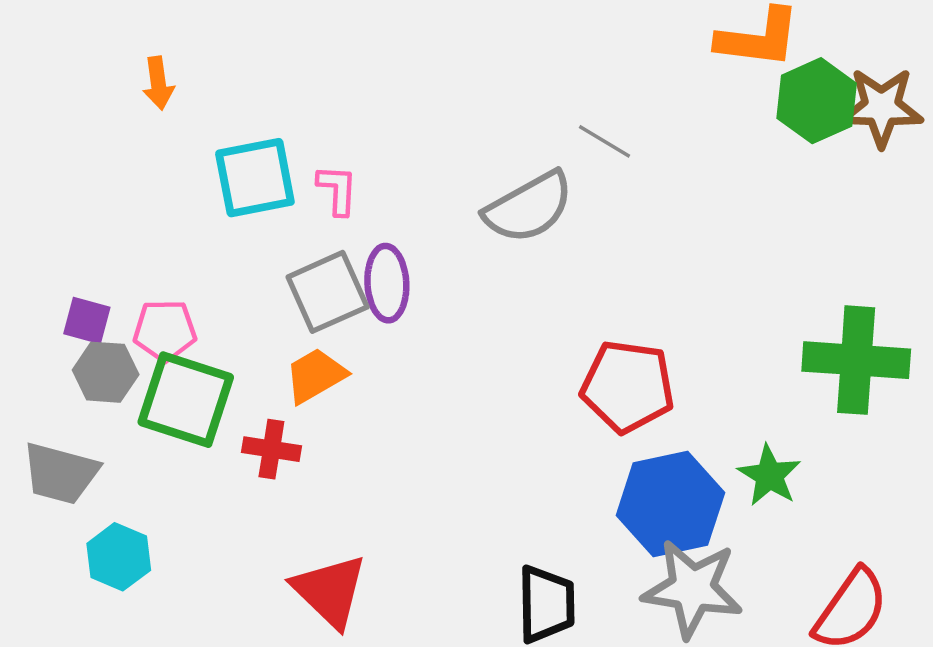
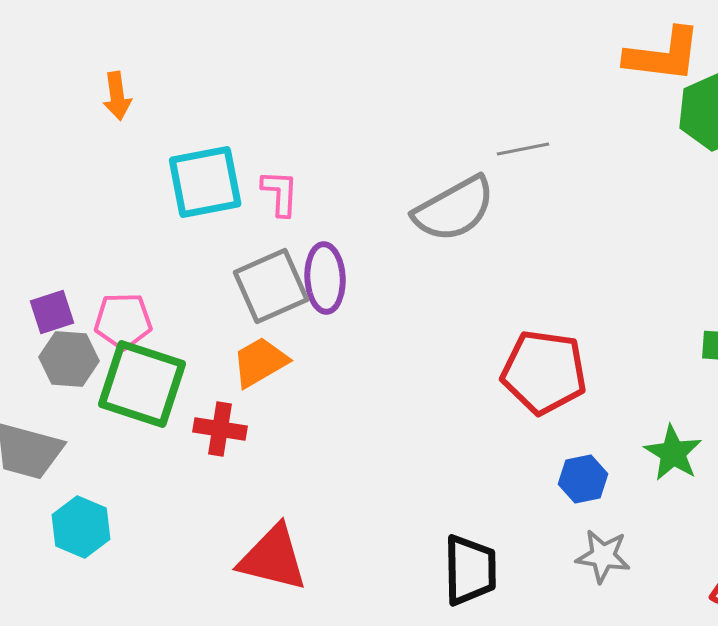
gray line: (605, 141) -> (523, 149), turned -42
purple square: (87, 321) -> (52, 312), turned -33
blue hexagon: (670, 504) -> (583, 479), size x0.5
gray star: (692, 589) -> (603, 556), size x0.6
red triangle: (330, 591) -> (273, 558), turned -30

